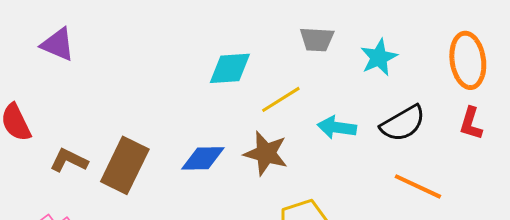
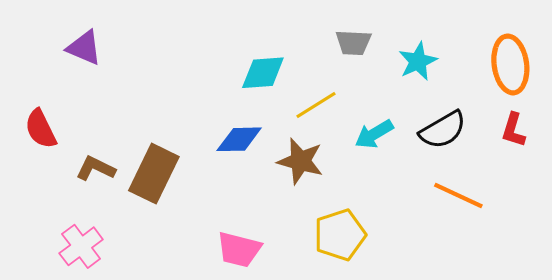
cyan arrow: (337, 127) -> (374, 134), turned -39
blue diamond: (203, 158) -> (239, 139), moved

